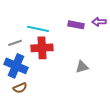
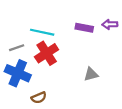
red cross: (42, 48) -> (47, 53), turned -30
brown semicircle: (20, 88) -> (39, 98), moved

